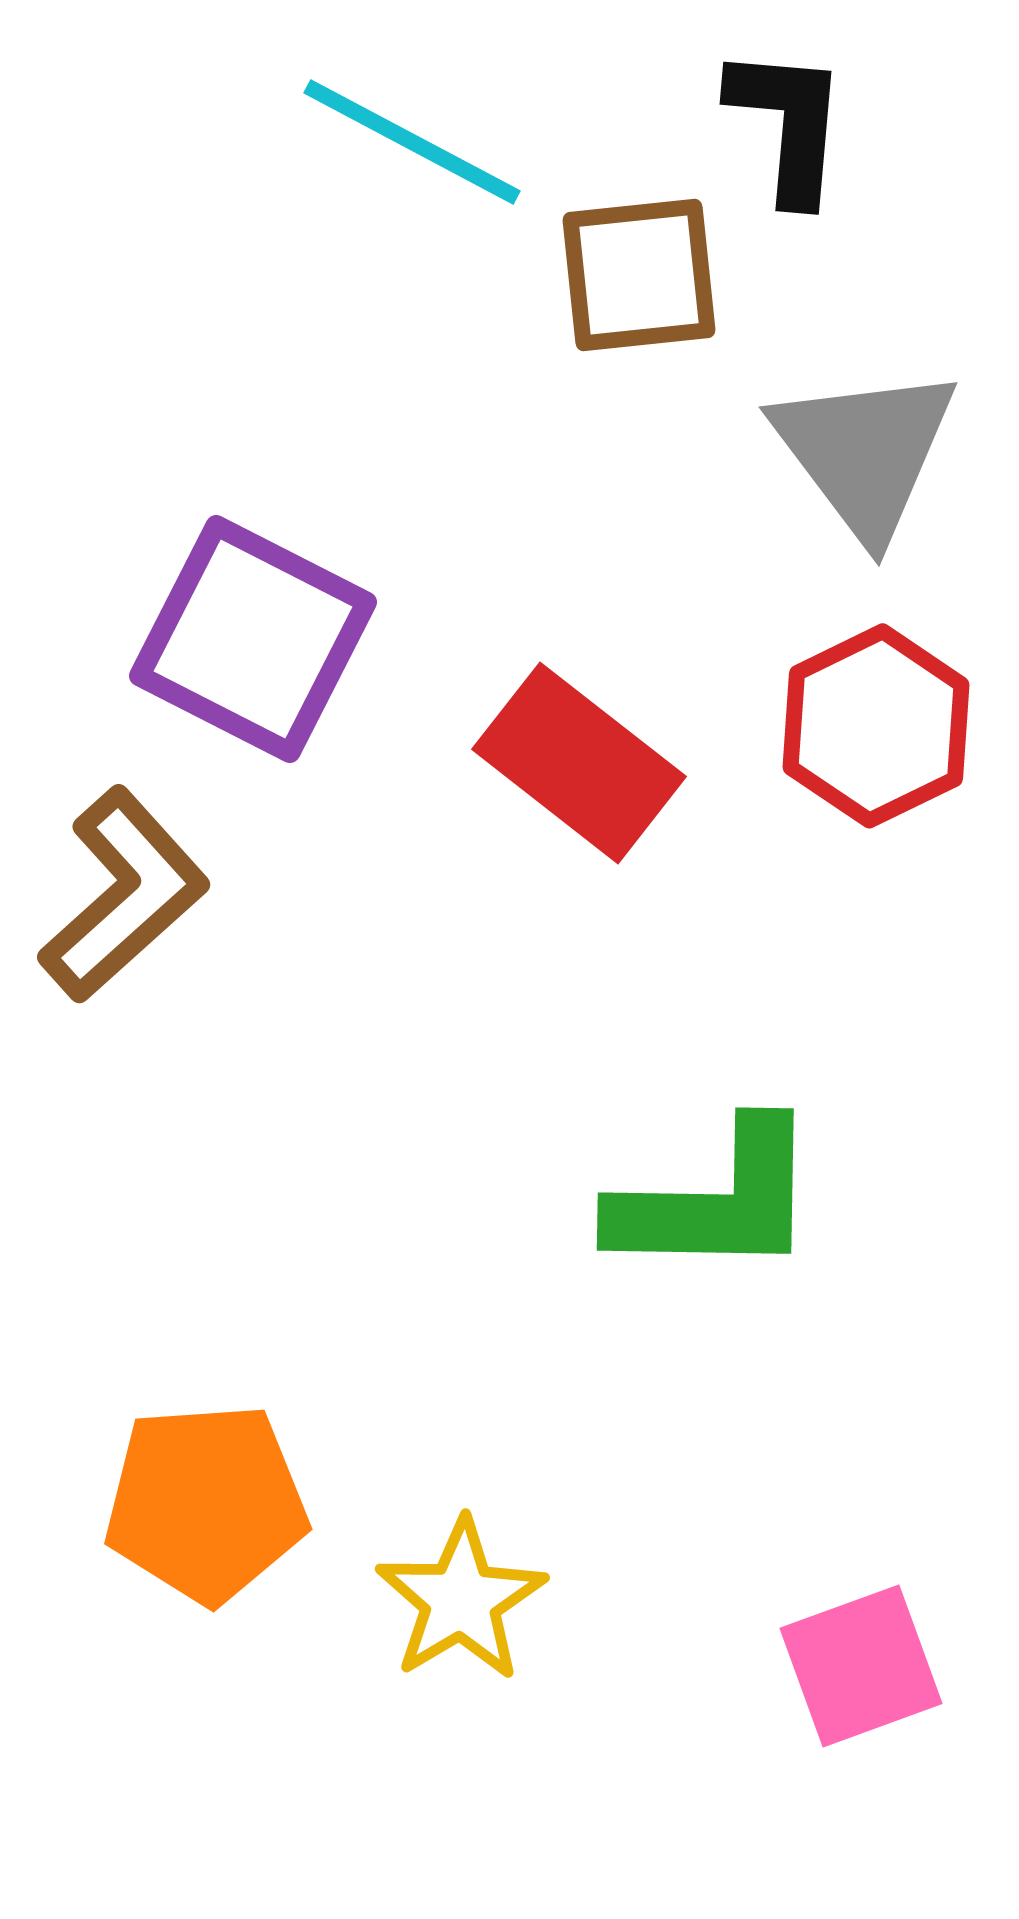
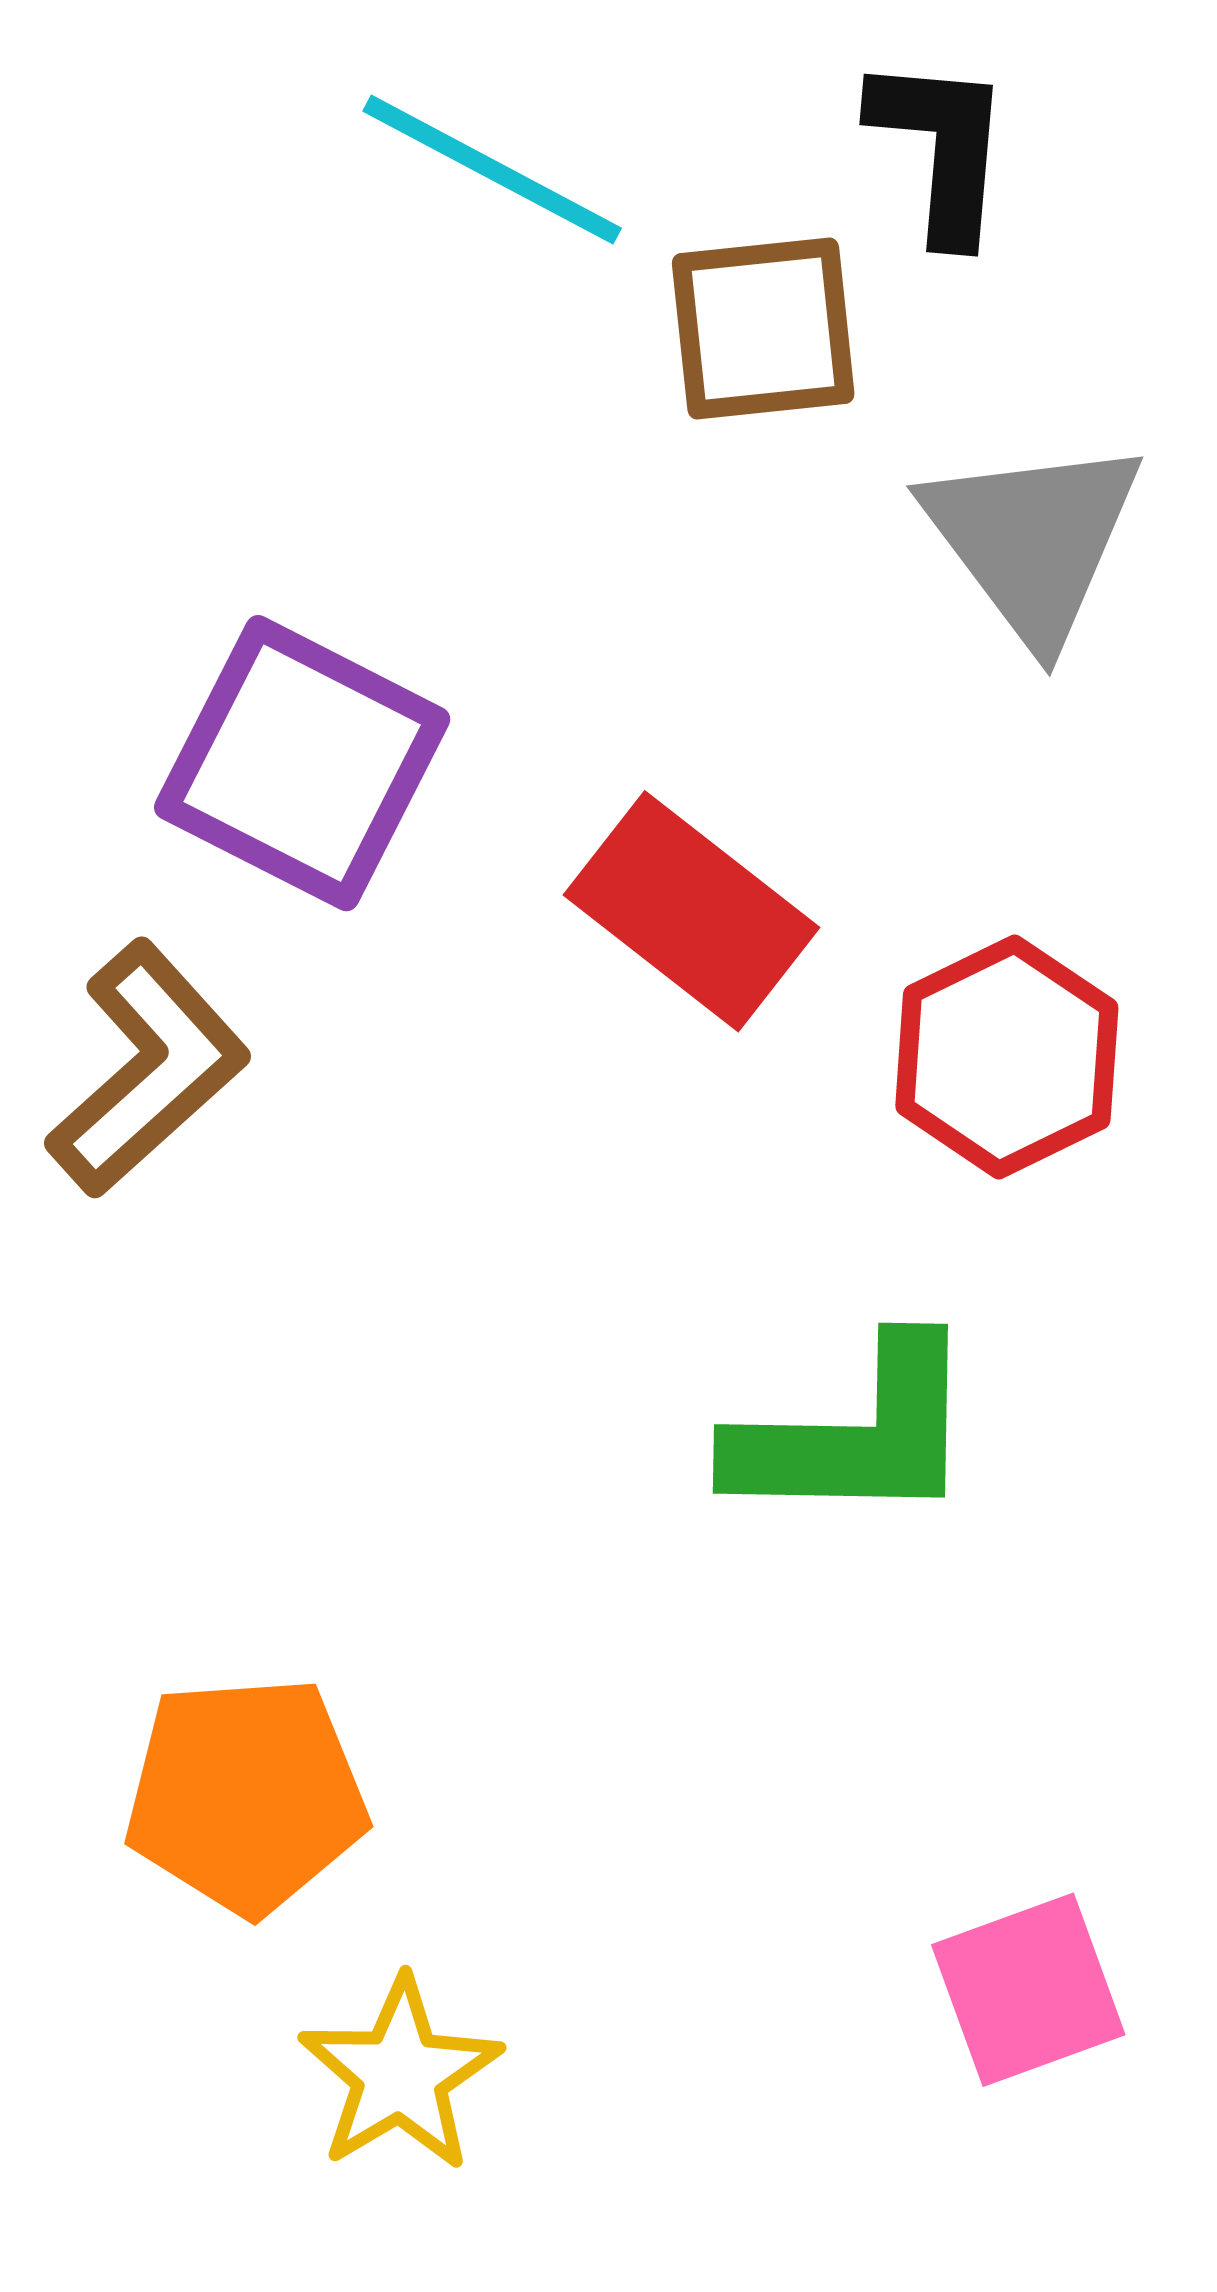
red hexagon: (876, 726) -> (1007, 1057), moved
yellow star: (461, 1600) -> (400, 2074), moved

